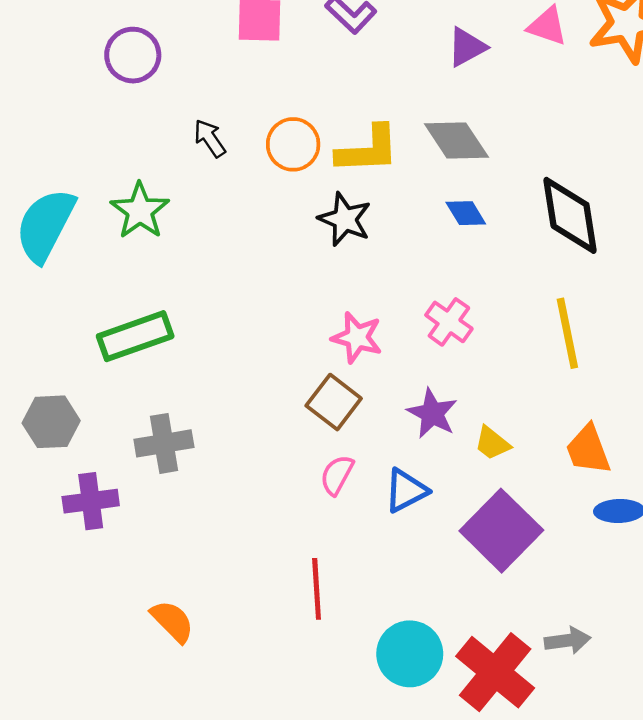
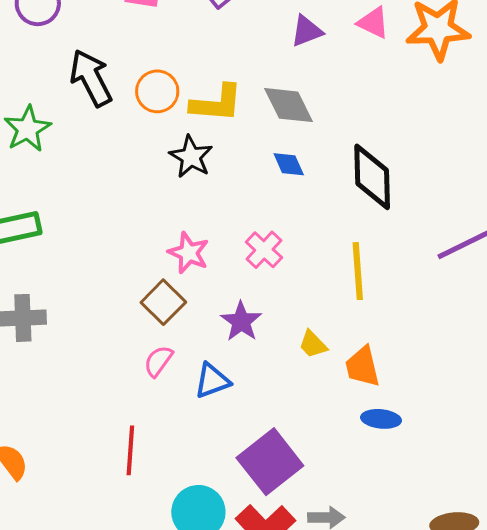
black arrow: (210, 138) -> (91, 78), size x1.8
yellow trapezoid: (492, 443) -> (313, 344), moved
purple square: (501, 531) -> (270, 462), moved

